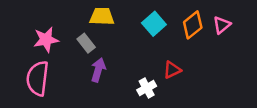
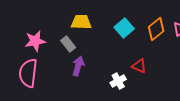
red triangle: (172, 70) -> (139, 66), turned 49

